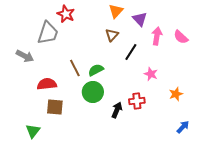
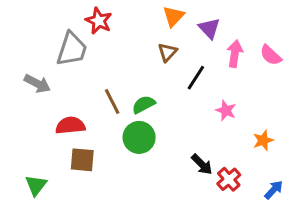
red cross: (137, 101) -> (229, 179), moved, turned -35
black arrow: (117, 110) -> (202, 164), moved, turned 112
green triangle: (33, 131) -> (36, 185), moved

